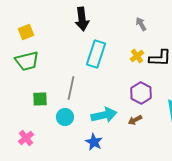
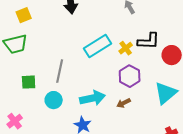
yellow square: (26, 32) -> (24, 15), moved
cyan rectangle: (96, 54) -> (98, 46), moved, turned 40
yellow cross: (137, 56) -> (126, 48), moved

